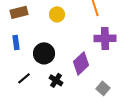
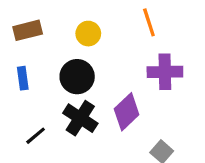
black circle: (44, 53) -> (77, 77), moved
black cross: (56, 80) -> (80, 118), moved, size x1.5

